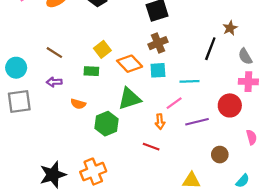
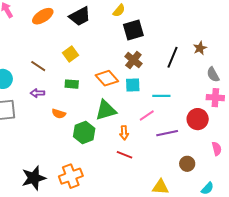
brown cross: (158, 43) -> (133, 60), turned -30
yellow square: (102, 49) -> (71, 54), moved
black line: (210, 49) -> (173, 57), moved
orange arrow: (160, 122) -> (124, 133), moved

